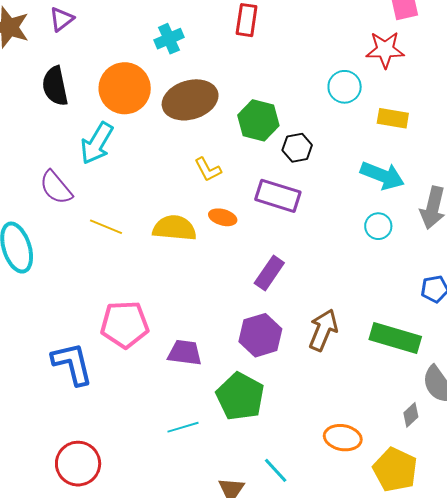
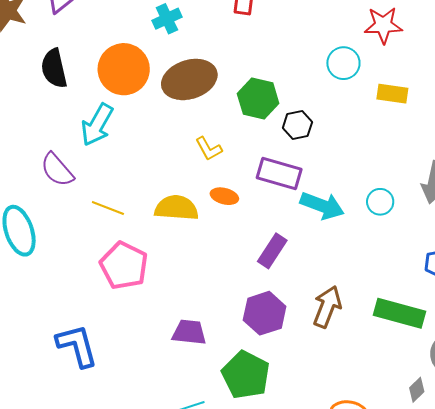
cyan arrow: (382, 176) -> (322, 206), moved
pink pentagon: (125, 324) -> (124, 266), moved, turned 30

